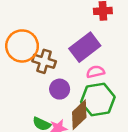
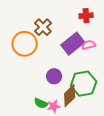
brown cross: (44, 61) -> (43, 27), moved, turned 30
pink semicircle: (95, 72) -> (89, 45), moved

